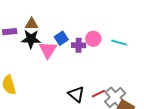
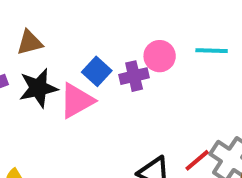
brown triangle: (32, 24) -> (30, 43), moved
pink triangle: (48, 50) -> (77, 101), turned 42

